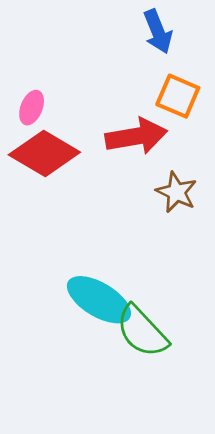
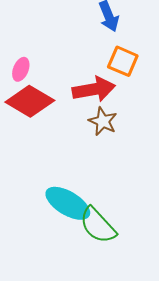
brown star: (176, 192) -> (103, 121), moved

